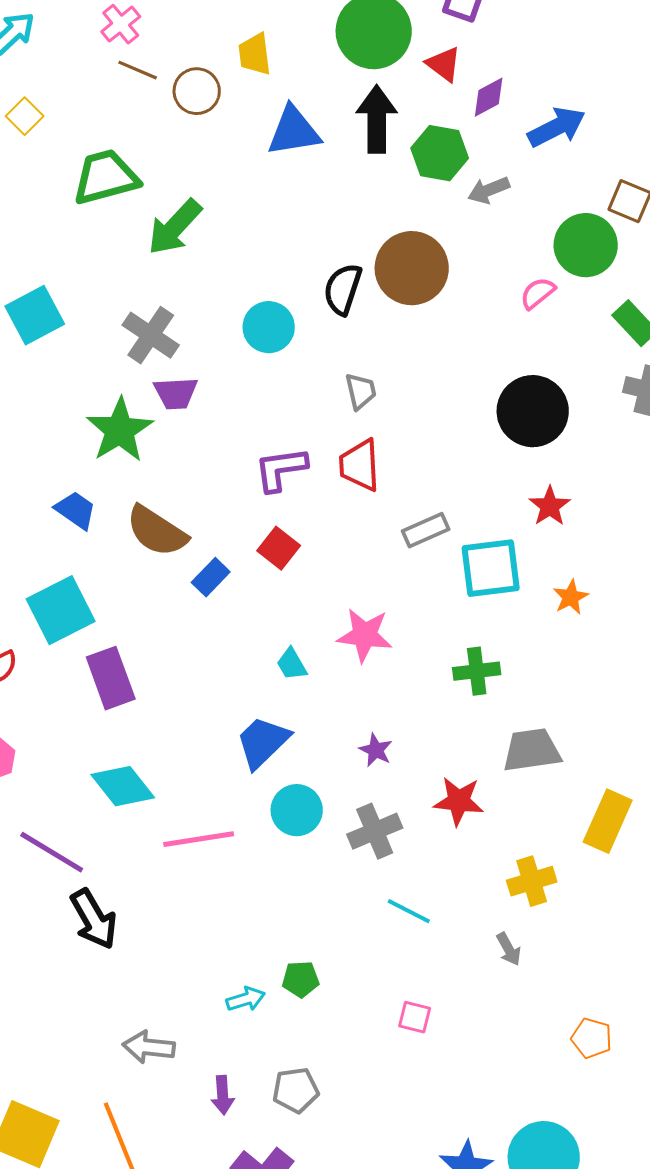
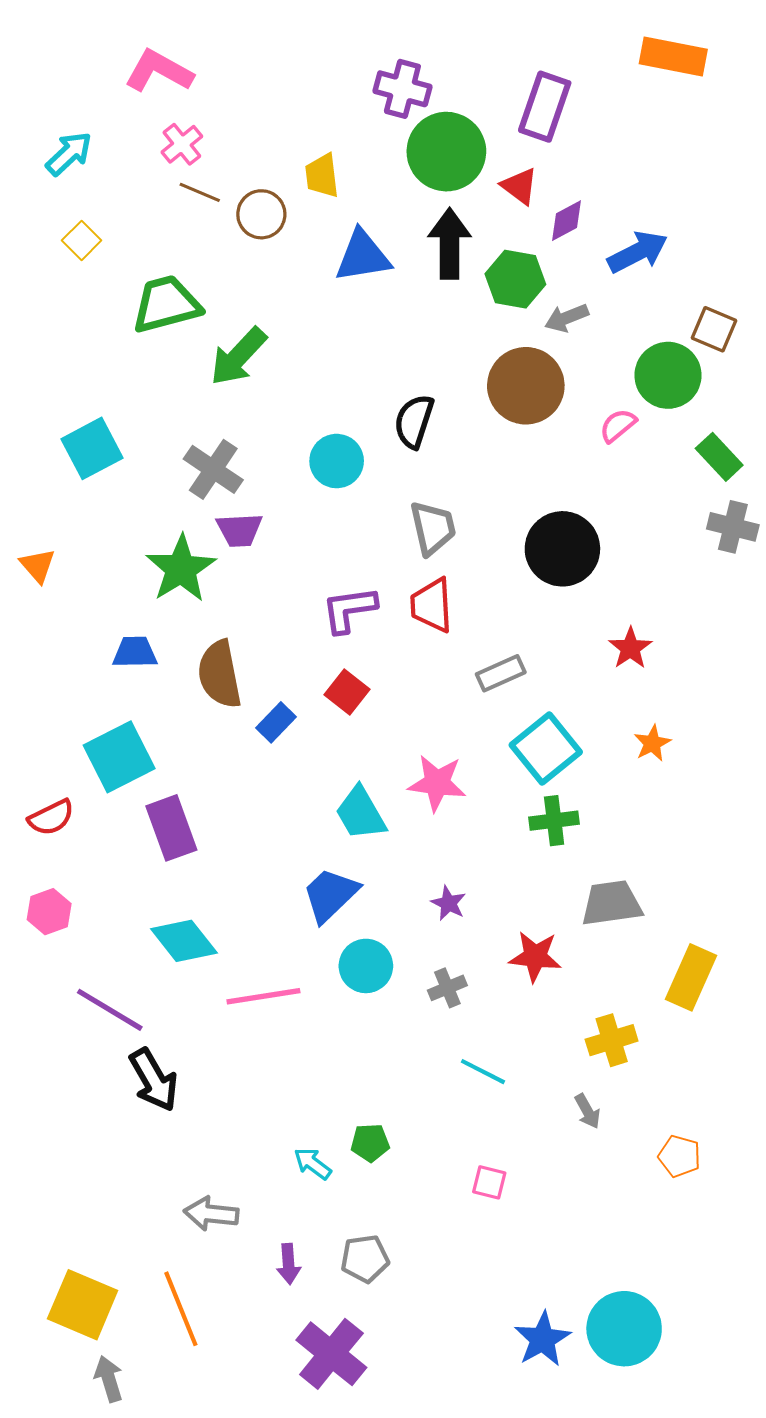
brown circle: (412, 268) -> (526, 386), moved
gray trapezoid: (361, 391) -> (433, 528), size x1.4
black circle: (533, 411) -> (562, 549), moved
blue trapezoid: (76, 510) -> (135, 652), turned -36
brown semicircle: (157, 531) -> (220, 674), turned 46
cyan square: (491, 568) -> (546, 749), moved, turned -32
cyan trapezoid: (292, 664) -> (361, 813), size x1.6
gray cross: (375, 831) -> (447, 988), size x0.7
cyan arrow: (246, 999) -> (313, 1164), turned -126
orange pentagon: (592, 1038) -> (680, 1156), moved

